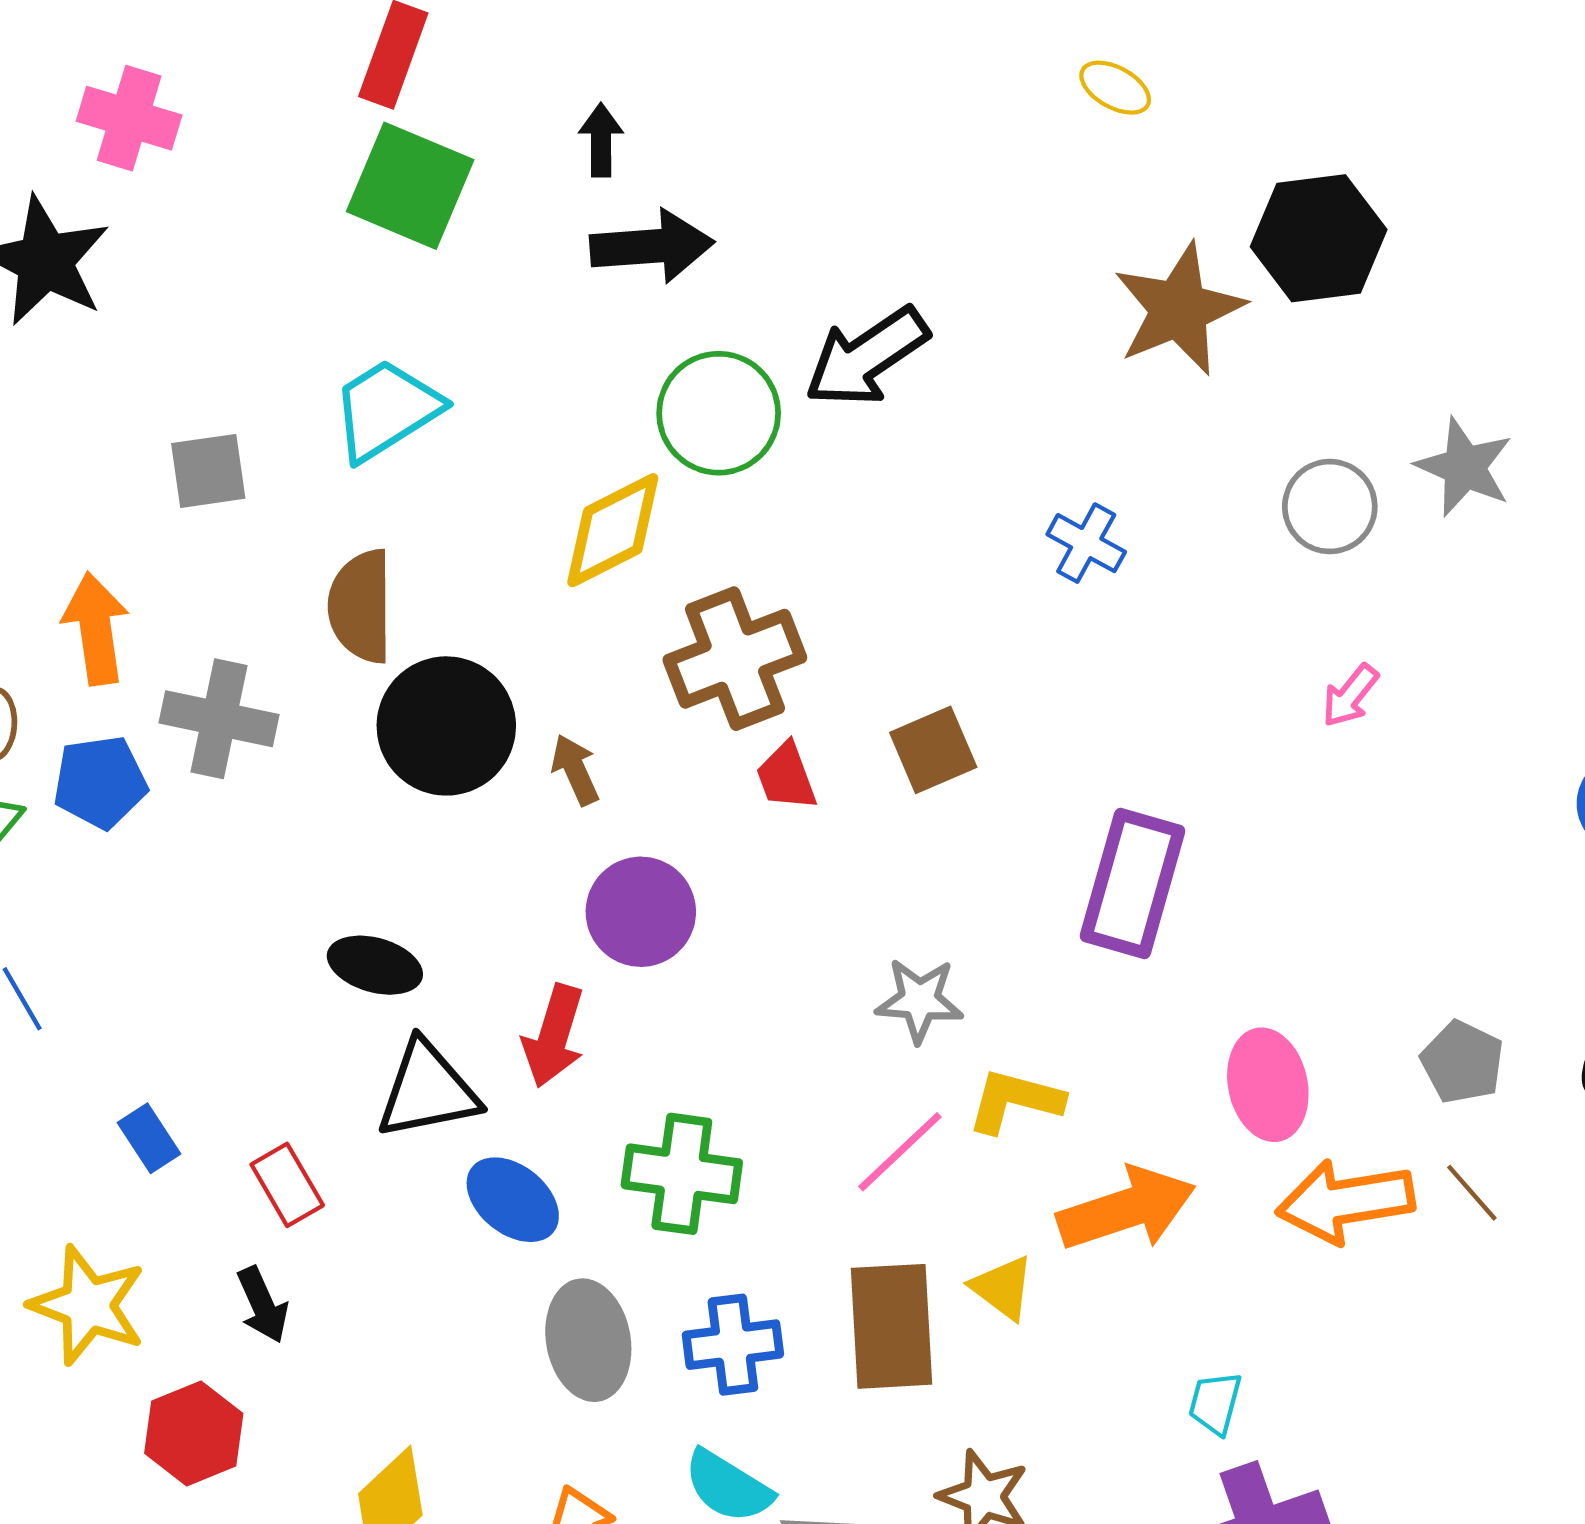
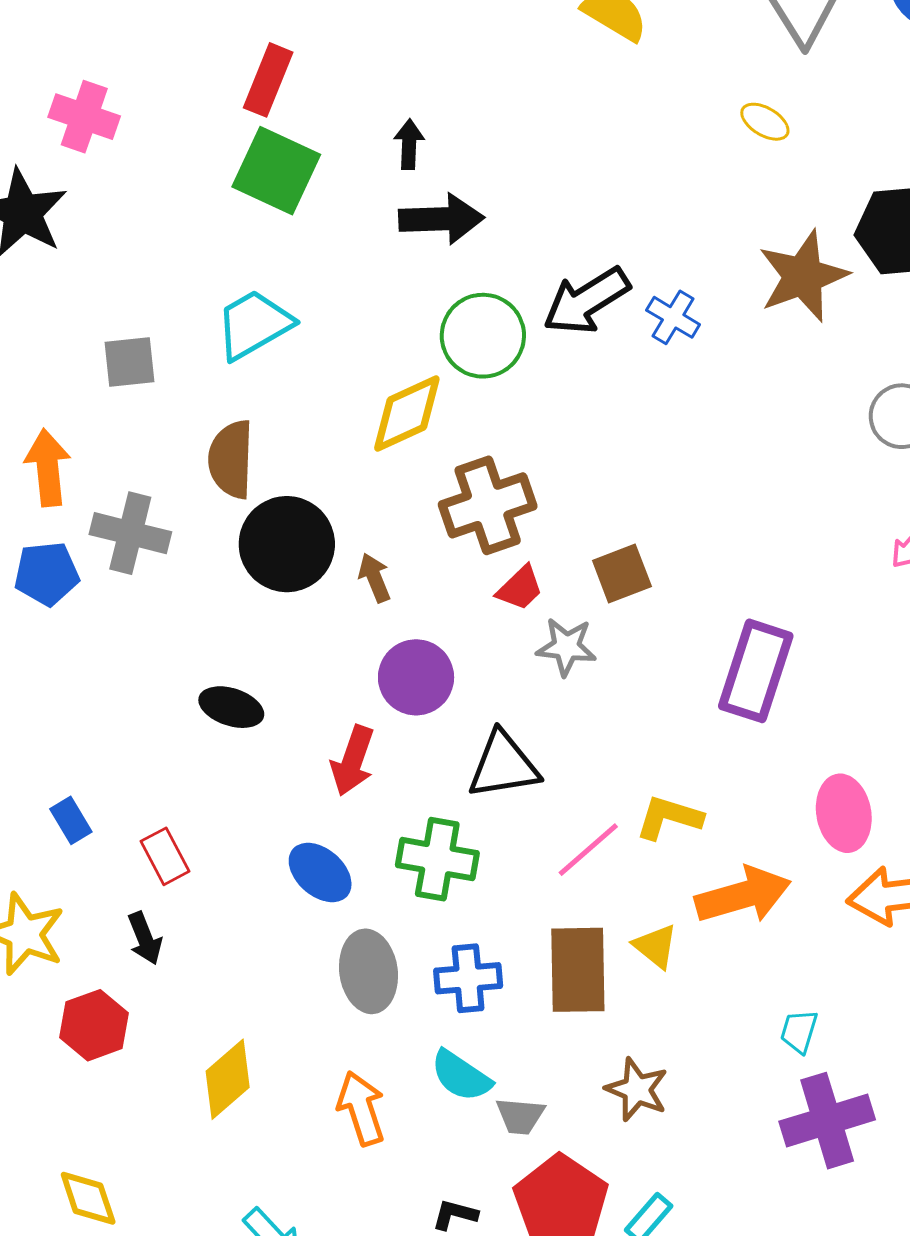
blue cross: (1086, 543) -> (673, 317), moved
red trapezoid: (786, 777) -> (520, 588), turned -116
gray star: (919, 1000) -> (566, 647), moved
black triangle: (427, 1090) -> (503, 765), moved

